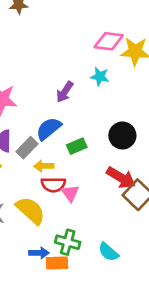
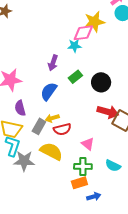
pink diamond: (109, 41) -> (83, 33), moved
green rectangle: (77, 146) -> (75, 77), moved
gray rectangle: (27, 148) -> (39, 126), moved
pink triangle: (70, 193) -> (88, 144), moved
blue arrow: (39, 253) -> (94, 197), moved

